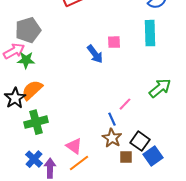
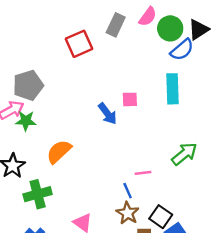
orange semicircle: (32, 90) -> (59, 152), moved
pink line: (125, 104) -> (143, 173), turned 40

